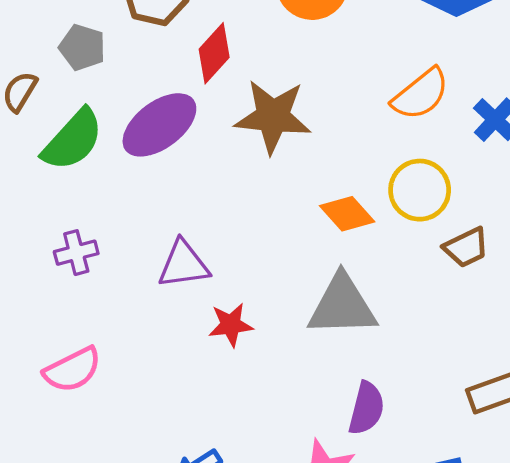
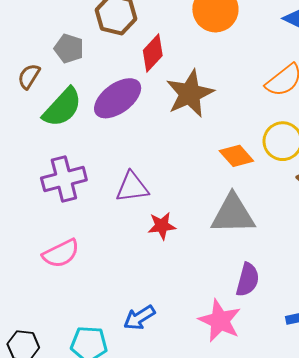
brown star: (273, 117) -> (190, 94), turned -30
purple cross: (76, 253) -> (64, 179), size x1.6

